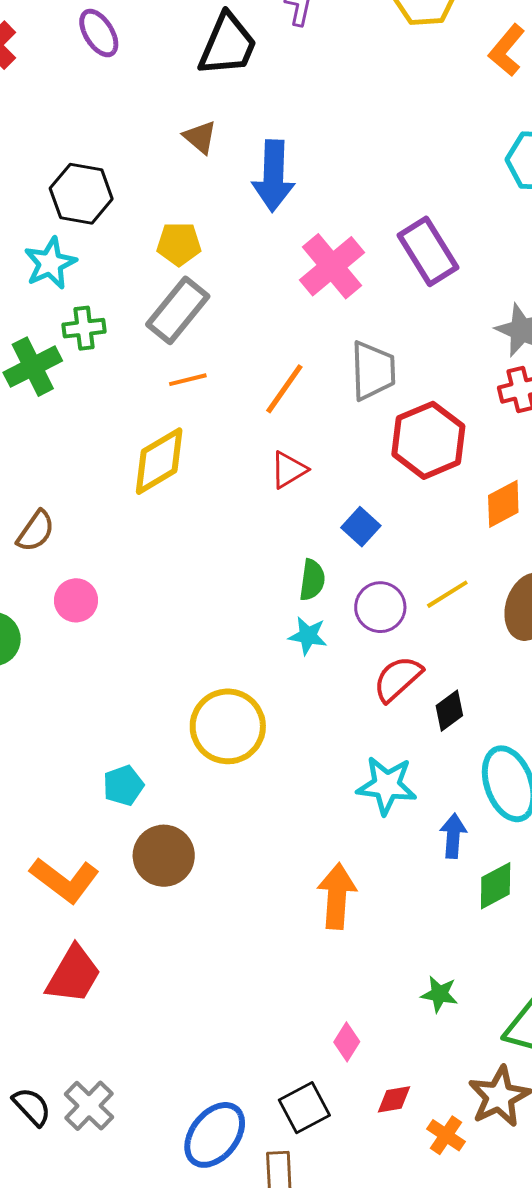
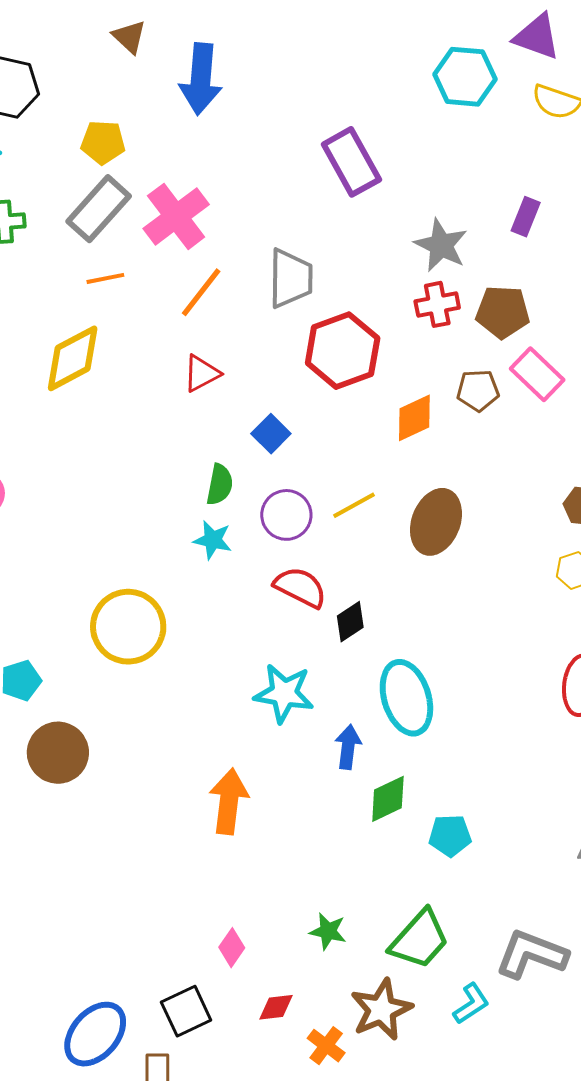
pink cross: (332, 266) -> (176, 216), moved
red semicircle: (398, 679) -> (300, 587), turned 66
green star: (439, 994) -> (328, 931), moved

